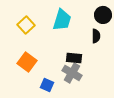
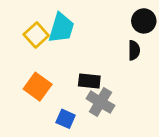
cyan trapezoid: (62, 20) -> (61, 28), moved
black rectangle: (74, 58) -> (89, 81), moved

